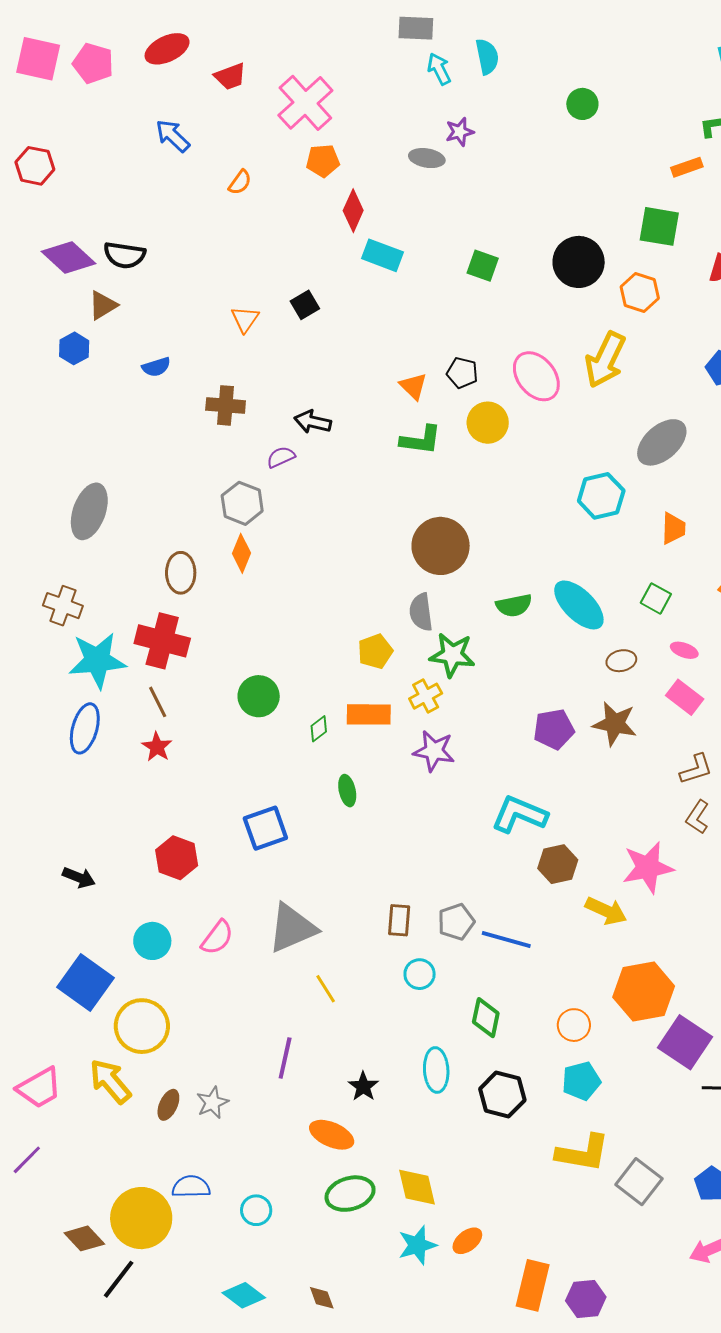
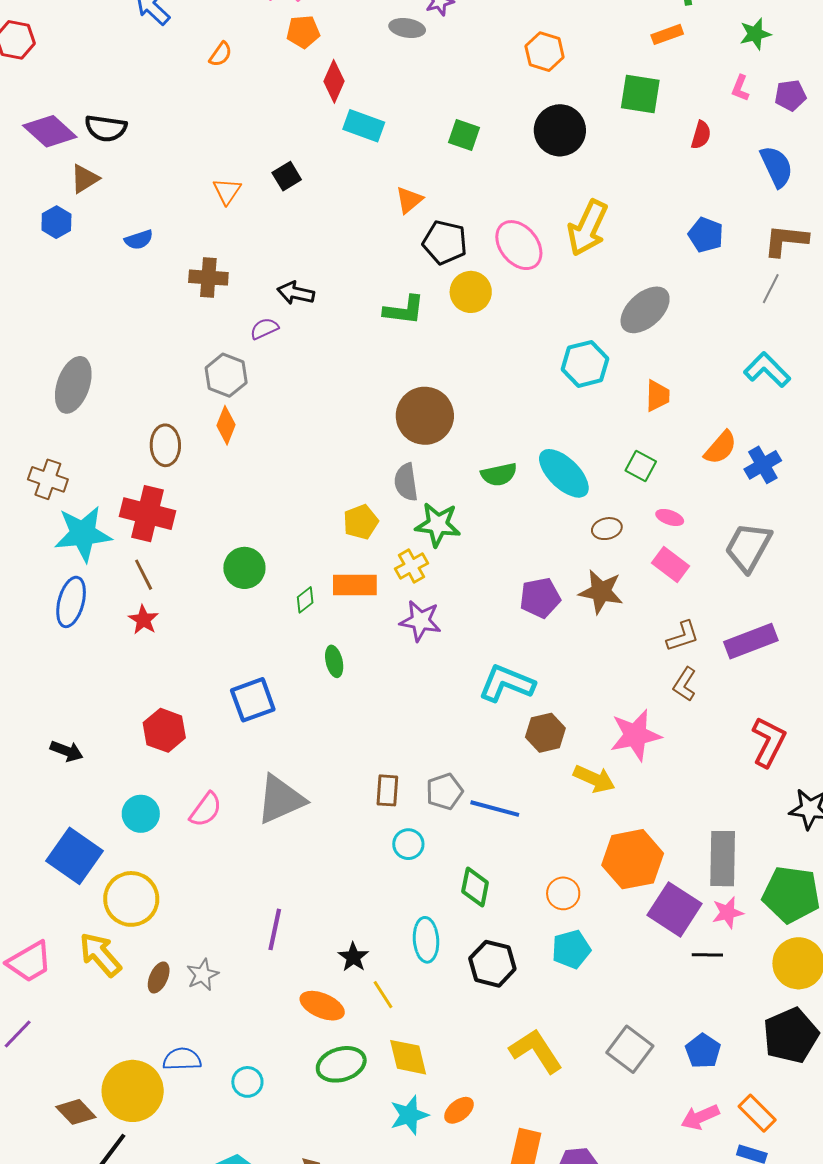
orange hexagon: (640, 293) -> (545, 52), moved
black pentagon: (462, 373) -> (445, 242), size x1.4
orange triangle: (413, 386) -> (409, 200), moved, turned 36
yellow line: (326, 989) -> (383, 995), moved
yellow L-shape: (583, 1153) -> (536, 1051), moved, turned -132

